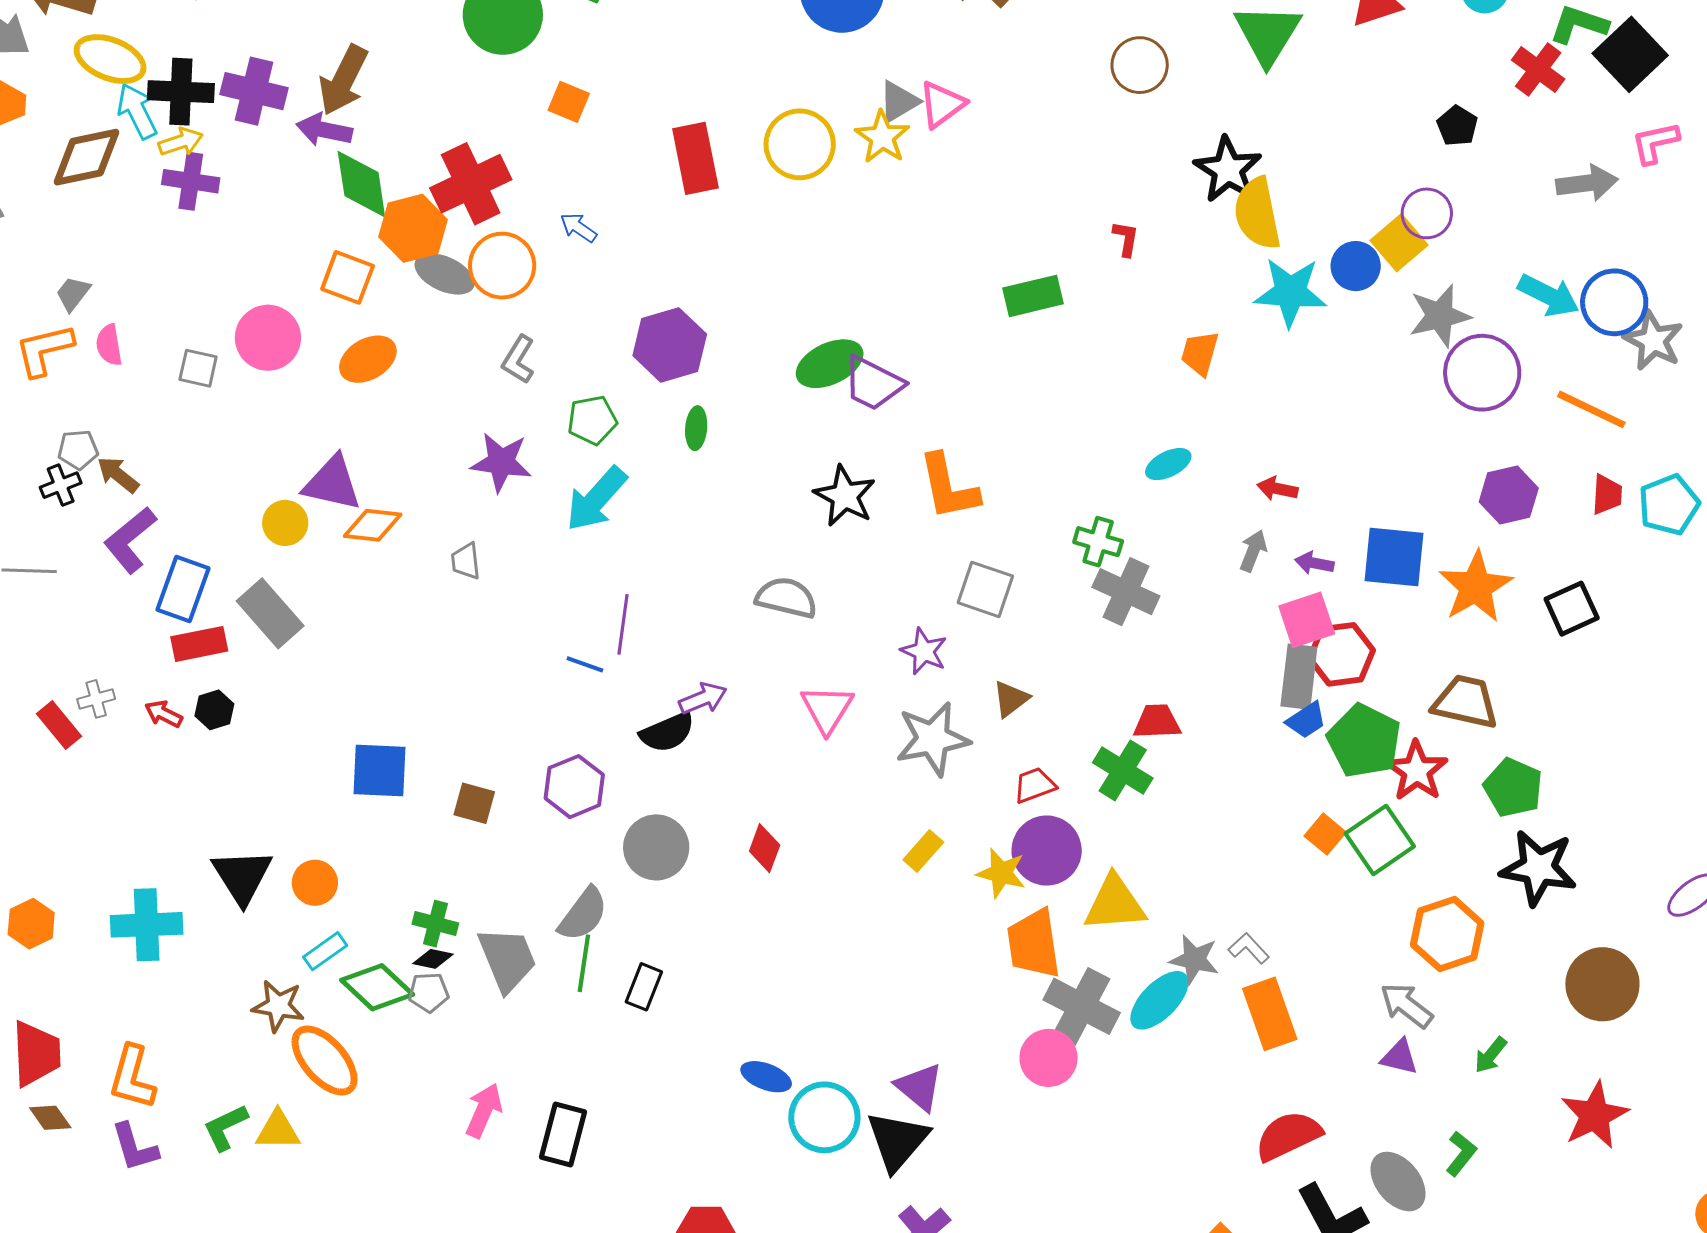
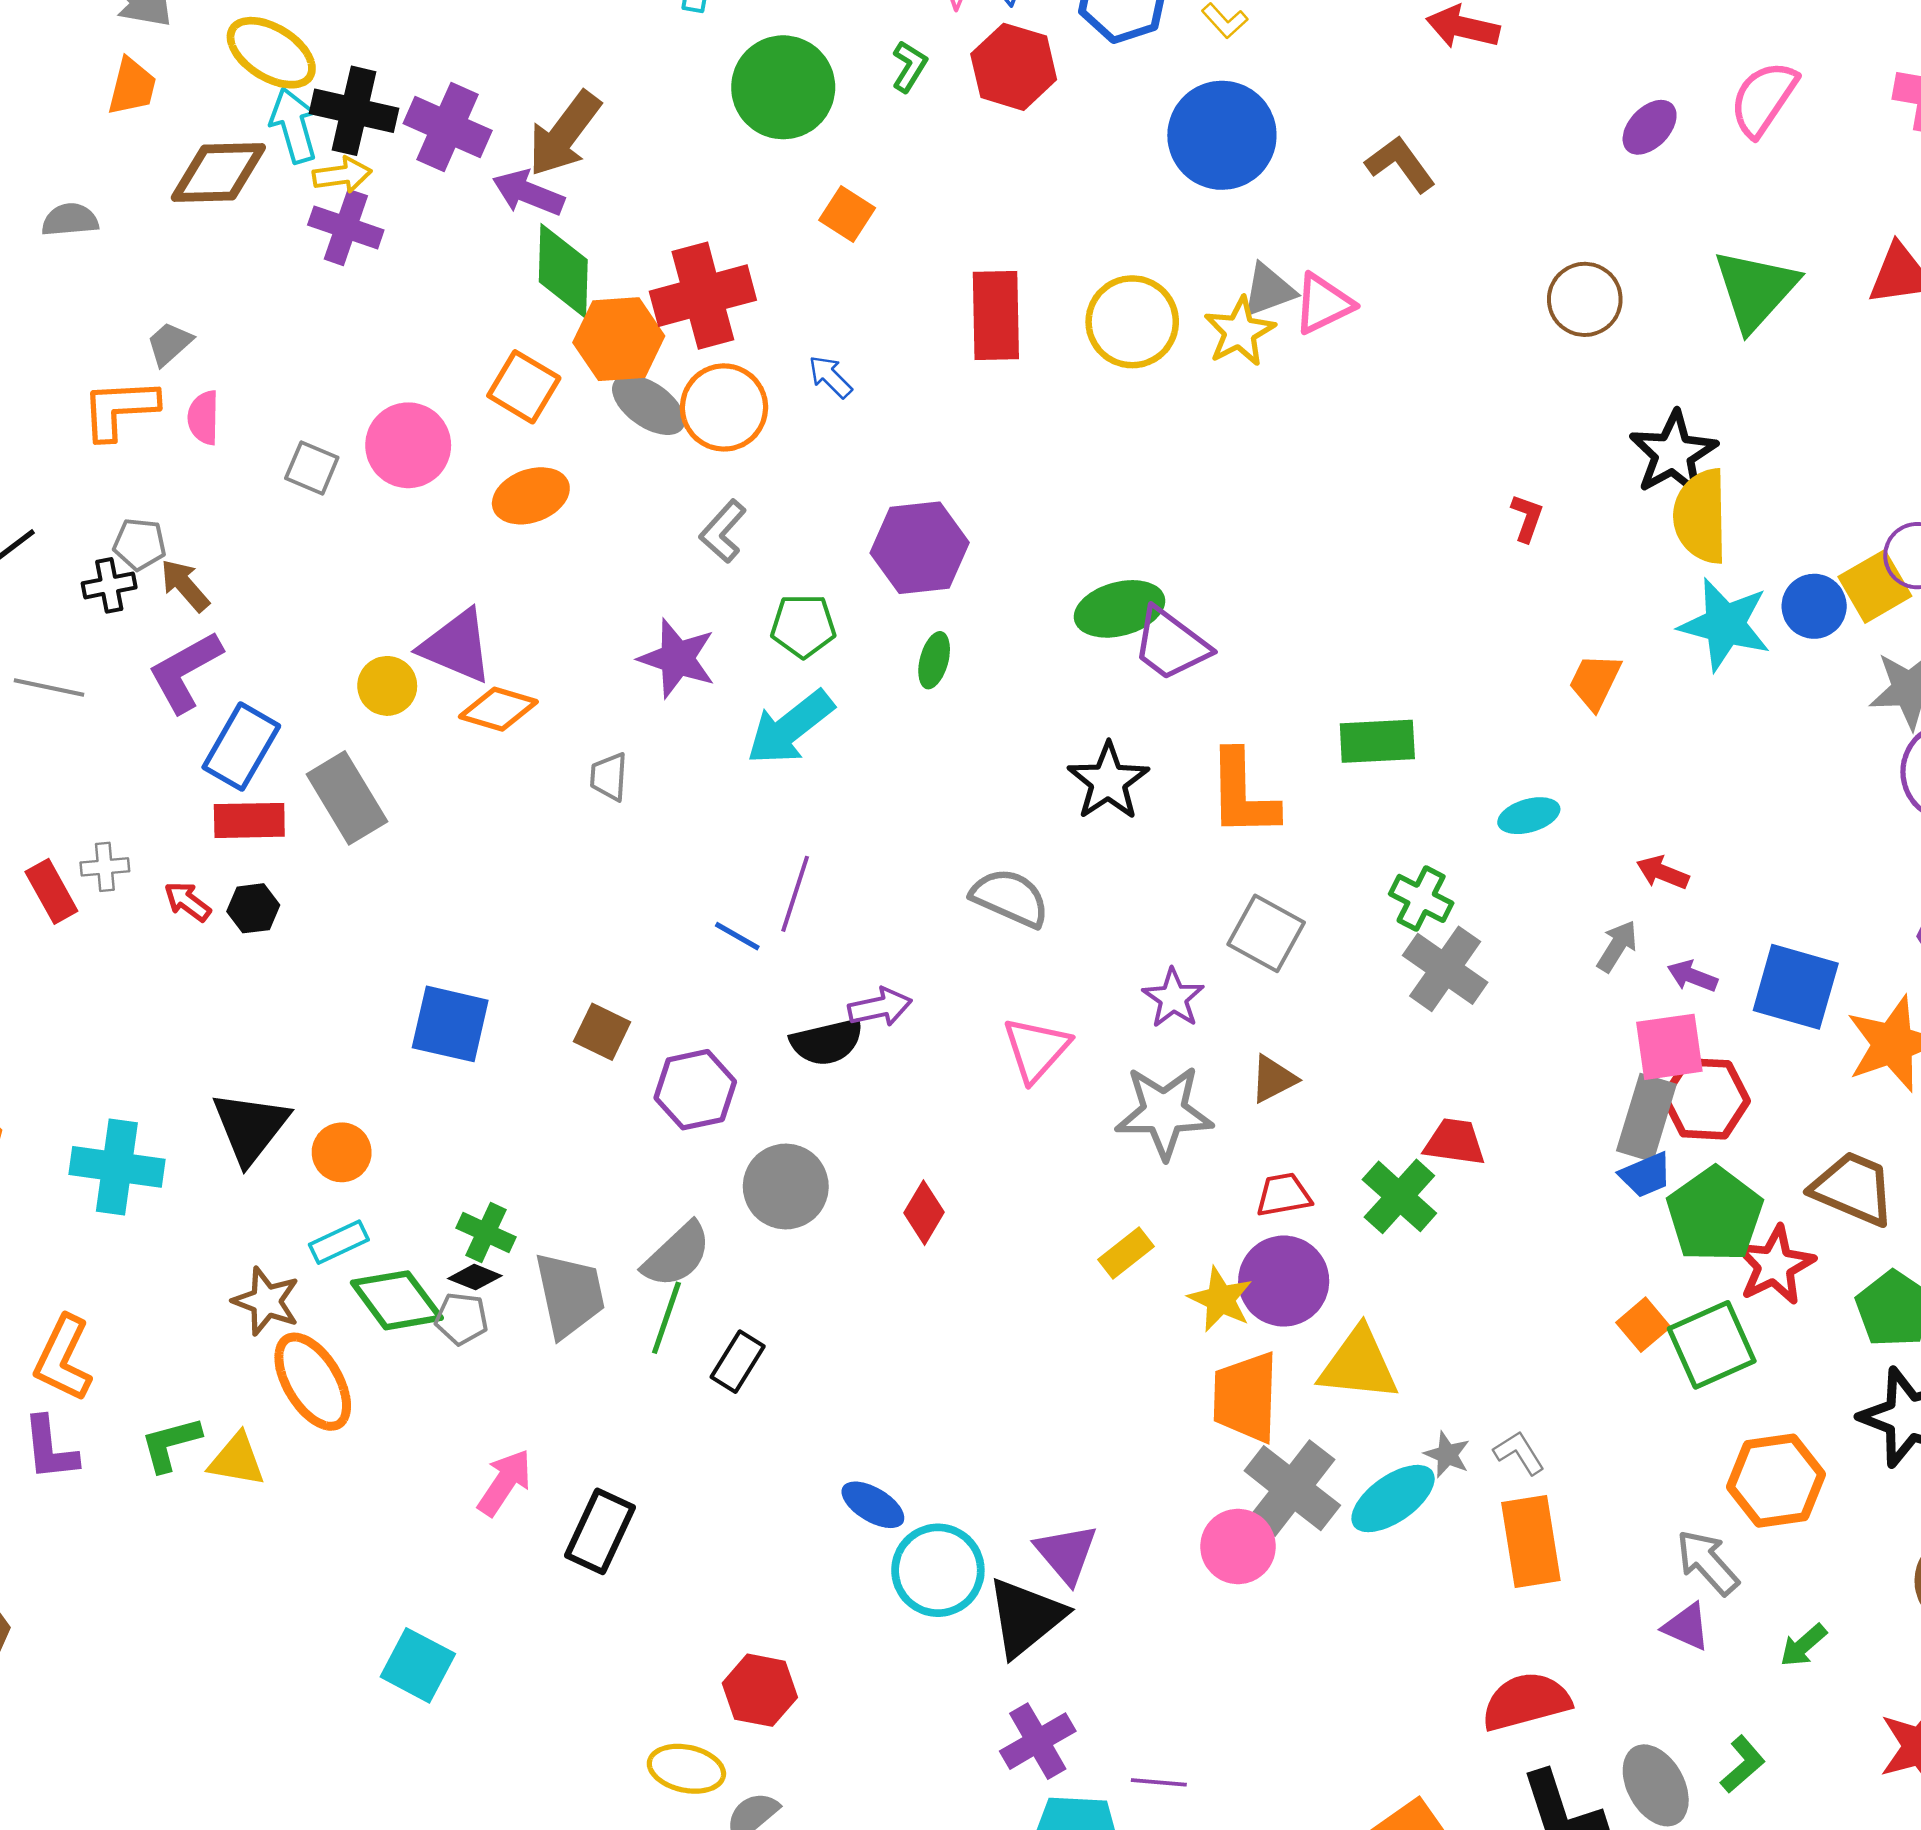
green rectangle: (1033, 296) -> (1377, 741), moved
brown square: (474, 803) -> (602, 1032), moved
gray star: (1194, 959) -> (1447, 1455), size x0.7

